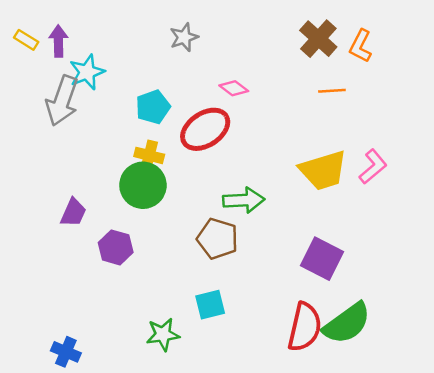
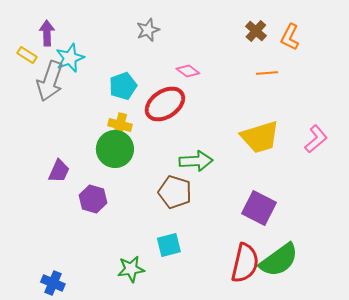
brown cross: (318, 39) -> (256, 31), size x0.7
yellow rectangle: (26, 40) -> (27, 55), moved
pink L-shape: (373, 167) -> (316, 139), moved

